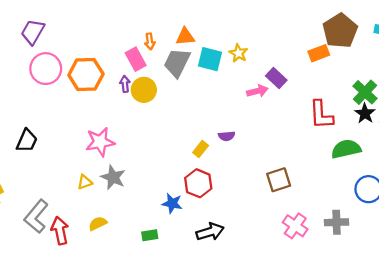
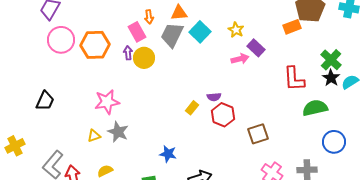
yellow star: (238, 53) -> (236, 30), moved
cyan square: (210, 59) -> (200, 32), turned 30
red hexagon: (198, 183) -> (223, 115), moved

